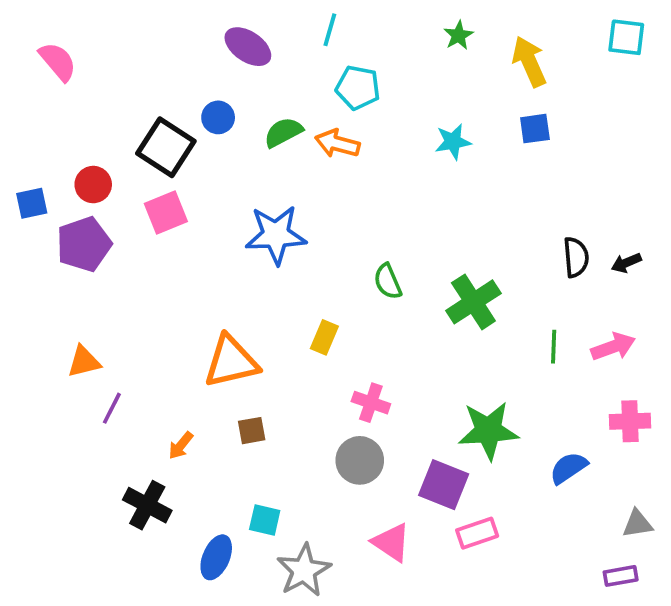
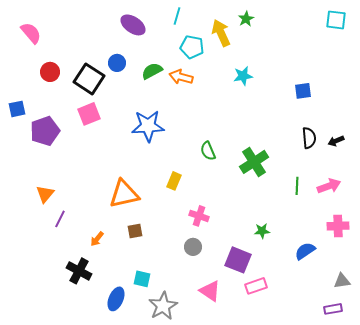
yellow arrow: (529, 62) -> (221, 33), moved
blue square: (535, 129) -> (303, 91), moved
red circle: (93, 185) -> (50, 72), moved
orange triangle: (84, 362) -> (45, 194), turned -36
green star: (488, 431) -> (262, 231), size x0.5
gray circle: (360, 460) -> (193, 247), size x0.7

